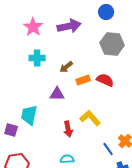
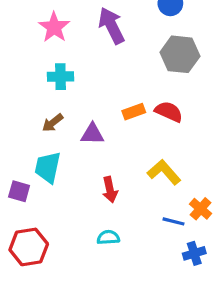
purple arrow: (69, 26) -> (111, 26), turned -105
brown arrow: (66, 67) -> (53, 123), moved
yellow L-shape: (90, 118) -> (164, 172), moved
blue line: (108, 149) -> (174, 221), turned -40

